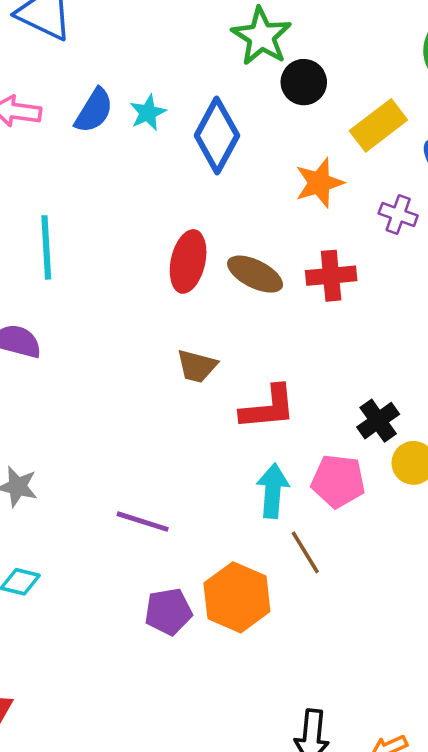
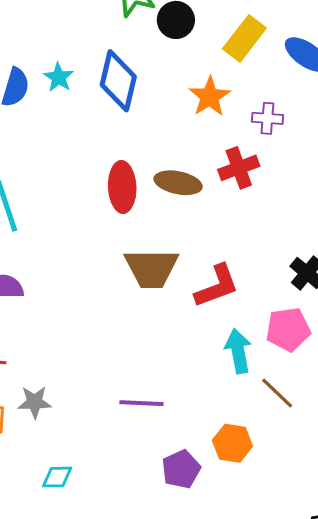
purple cross: (398, 214) -> (267, 118), moved
brown trapezoid: (197, 366) -> (151, 268), size x1.6
orange hexagon: (237, 597) -> (232, 443), size x0.7

